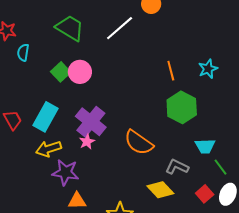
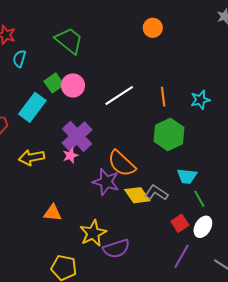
white line: (120, 28) -> (119, 96), moved
cyan rectangle: (46, 117) -> (32, 107), moved
purple star: (65, 172) -> (106, 182), moved
yellow diamond: (160, 190) -> (137, 195), moved

